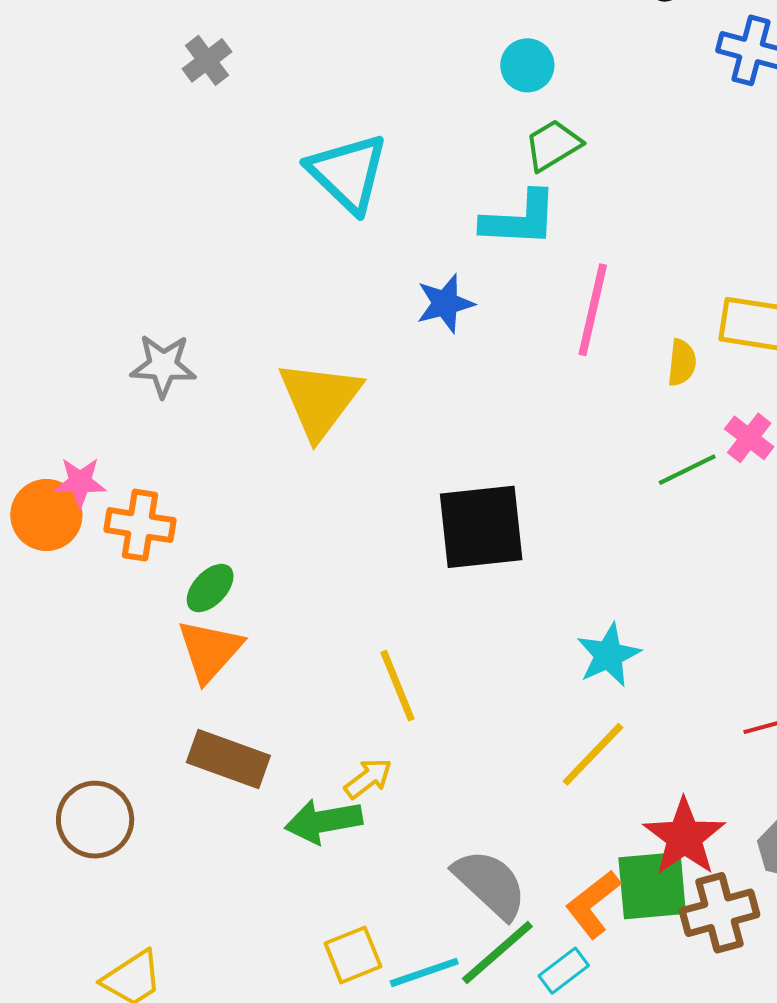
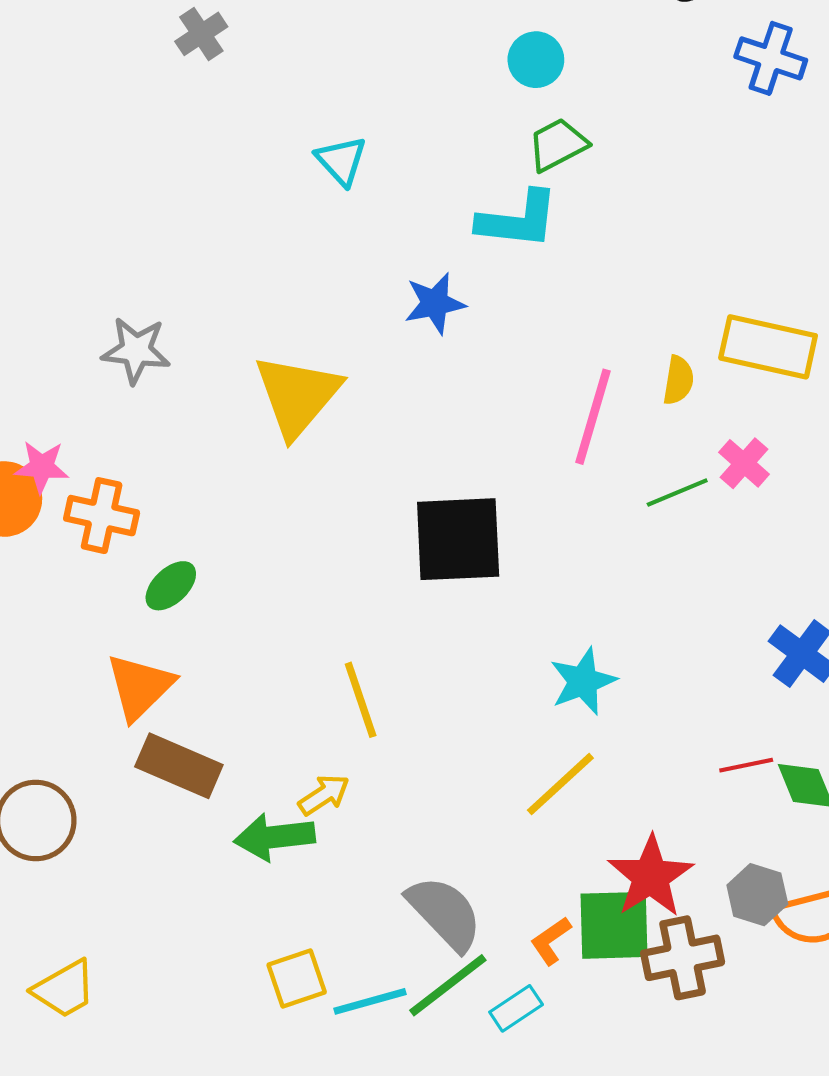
cyan triangle: (348, 173) -> (341, 161), size x0.6
pink line: (593, 310) -> (593, 417), moved
orange triangle: (210, 650) -> (140, 687), moved
orange L-shape: (593, 904) -> (551, 941), size x0.7

